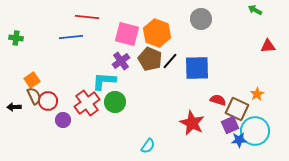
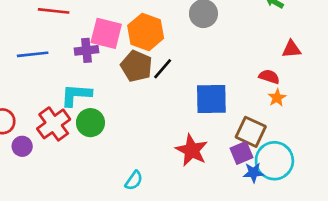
blue line: (71, 37) -> (33, 54), moved
purple cross: (121, 61) -> (87, 50), moved, turned 30
blue square: (197, 68) -> (211, 99), moved
orange star: (257, 94) -> (277, 98), moved
red semicircle: (218, 100) -> (269, 77), moved

